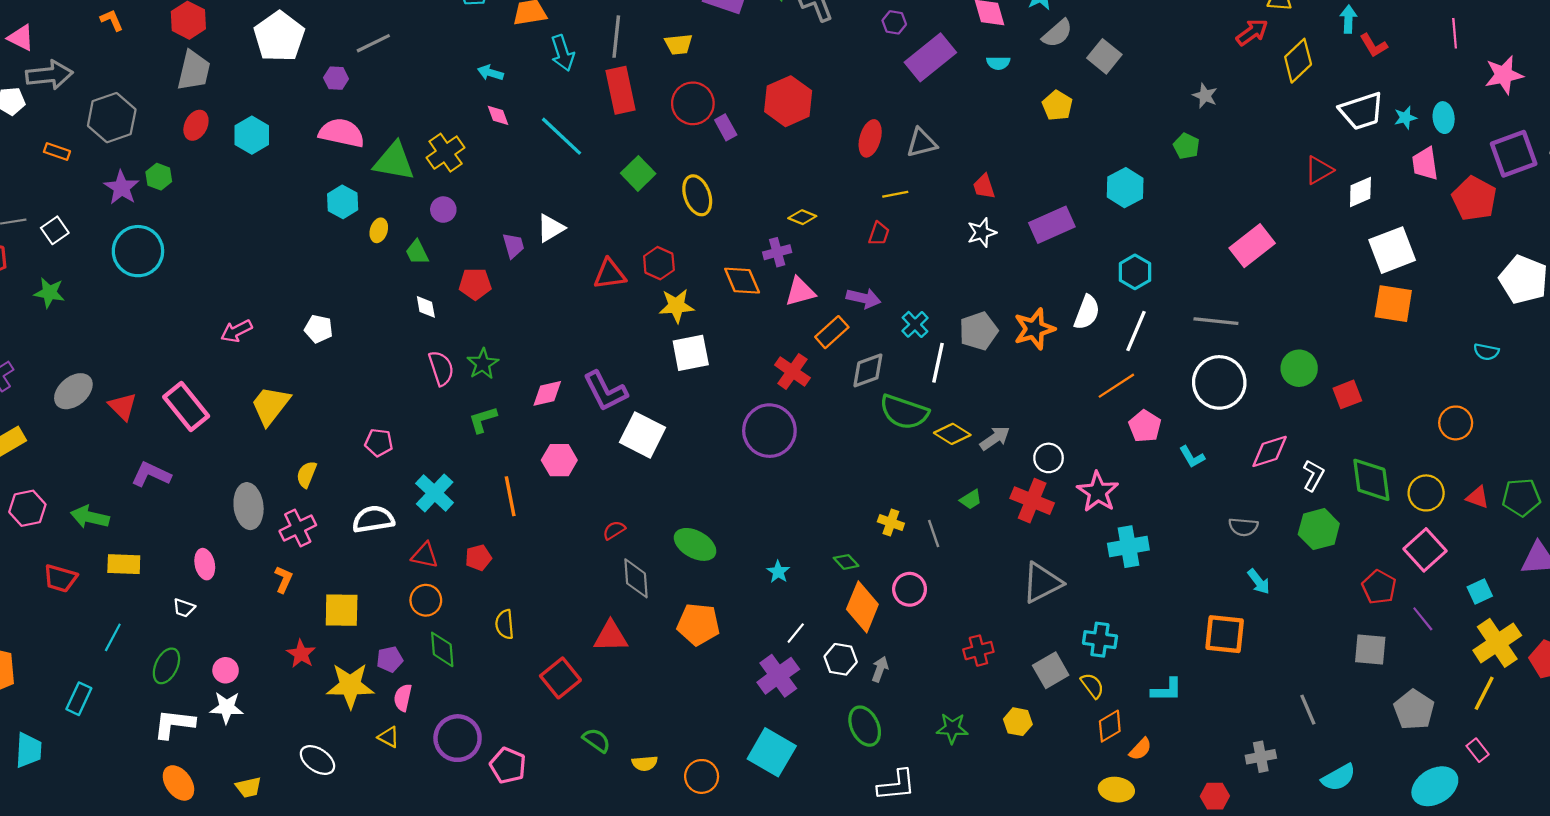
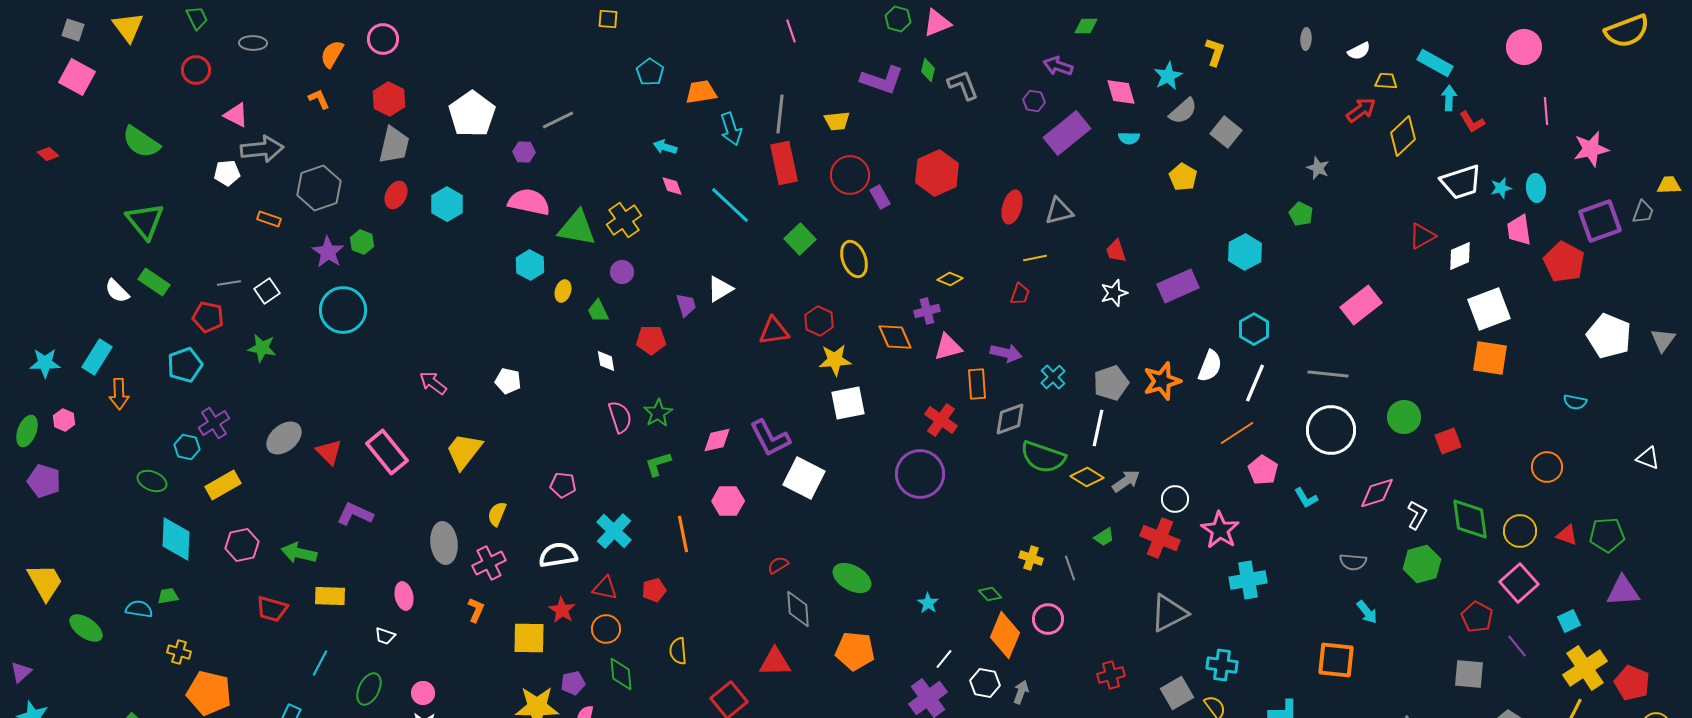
pink arrow: (236, 331) -> (433, 383), turned 64
orange rectangle: (832, 332) -> (977, 384), turned -52
white line: (938, 363) -> (1098, 428), moved
red star: (301, 654) -> (562, 610), moved

